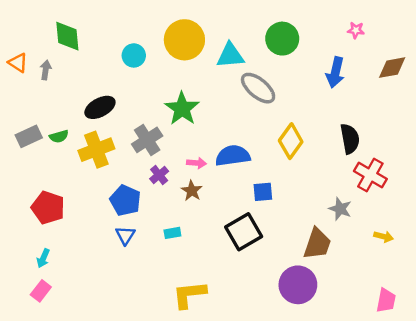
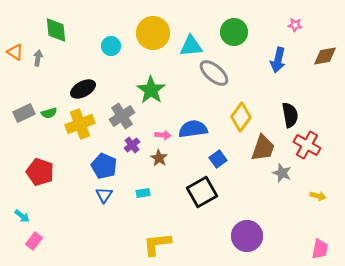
blue square: (263, 192) -> (218, 159), turned -30
brown trapezoid: (317, 244) -> (263, 148), moved
cyan arrow: (43, 258) -> (22, 216), moved, turned -77

